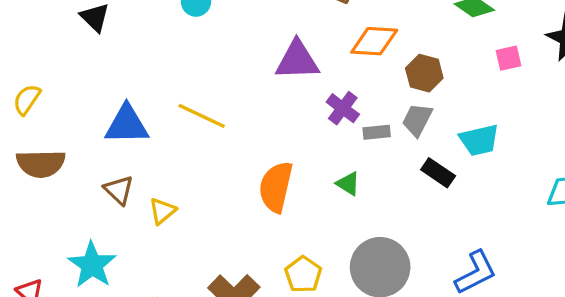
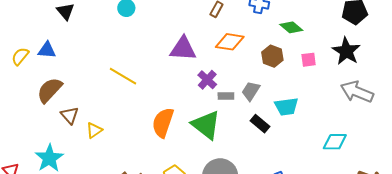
brown hexagon: (424, 73) -> (272, 56), moved
blue triangle: (127, 125) -> (47, 50), moved, size x0.7
brown semicircle: (41, 164) -> (50, 90), moved, turned 128
green triangle: (348, 184) -> (206, 125), size x2.0

